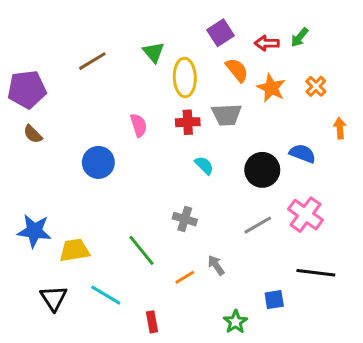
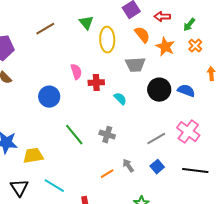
green arrow: (300, 37) -> (189, 25), moved
red cross: (188, 122) -> (96, 83), moved
black circle: (262, 170) -> (159, 90), moved
green line: (142, 250) -> (74, 135), moved
blue square: (274, 300) -> (157, 167), moved, turned -32

